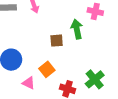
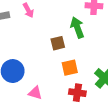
orange square: (47, 69) -> (70, 68), moved, turned 35

